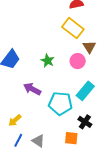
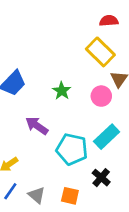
orange square: (71, 138) -> (70, 196), moved

